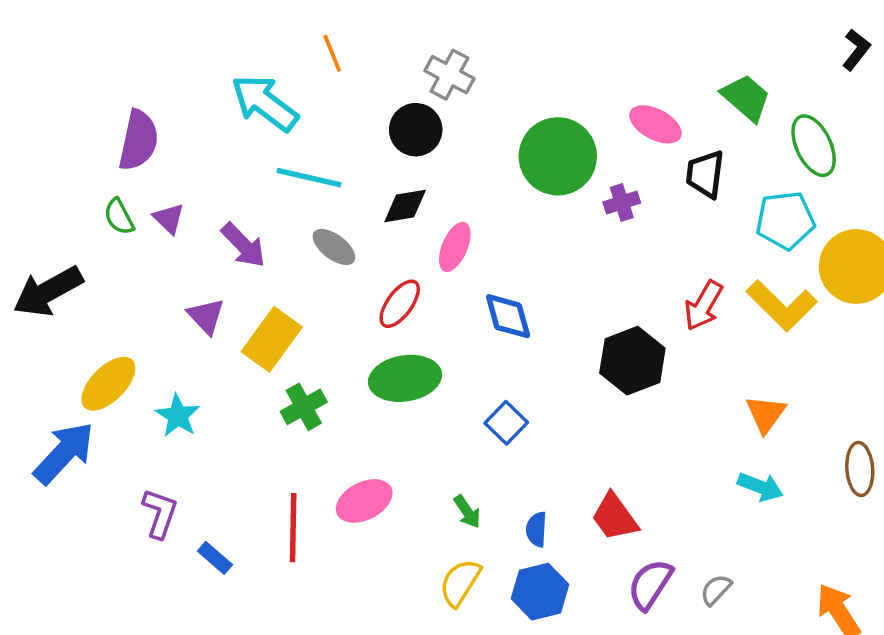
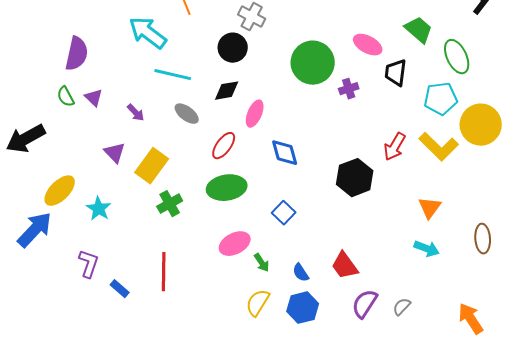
purple arrow: (243, 245) -> (136, 113), size x0.7
pink ellipse: (364, 501) -> (235, 244), moved
blue semicircle: (536, 529) -> (301, 273), turned -36

